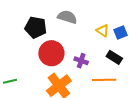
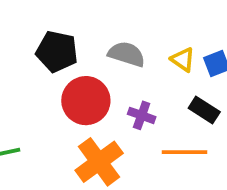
gray semicircle: (67, 17) -> (127, 54), moved

